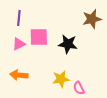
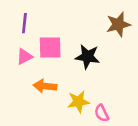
orange arrow: (19, 75) -> (45, 86), moved

